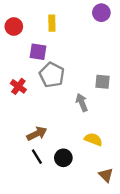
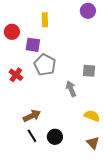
red circle: (14, 26) -> (12, 32), moved
yellow semicircle: (93, 139) -> (92, 116), moved
brown triangle: (106, 175) -> (93, 143), moved

